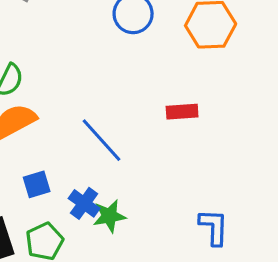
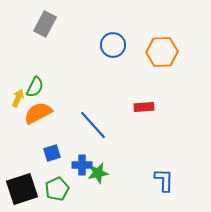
blue cross: (84, 203) -> (82, 165), turned -36

